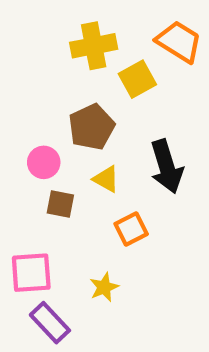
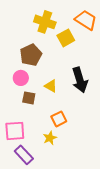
yellow cross: (94, 46) -> (45, 22), turned 30
brown pentagon: (92, 127) -> (31, 55), moved
orange square: (131, 229) -> (59, 119), moved

